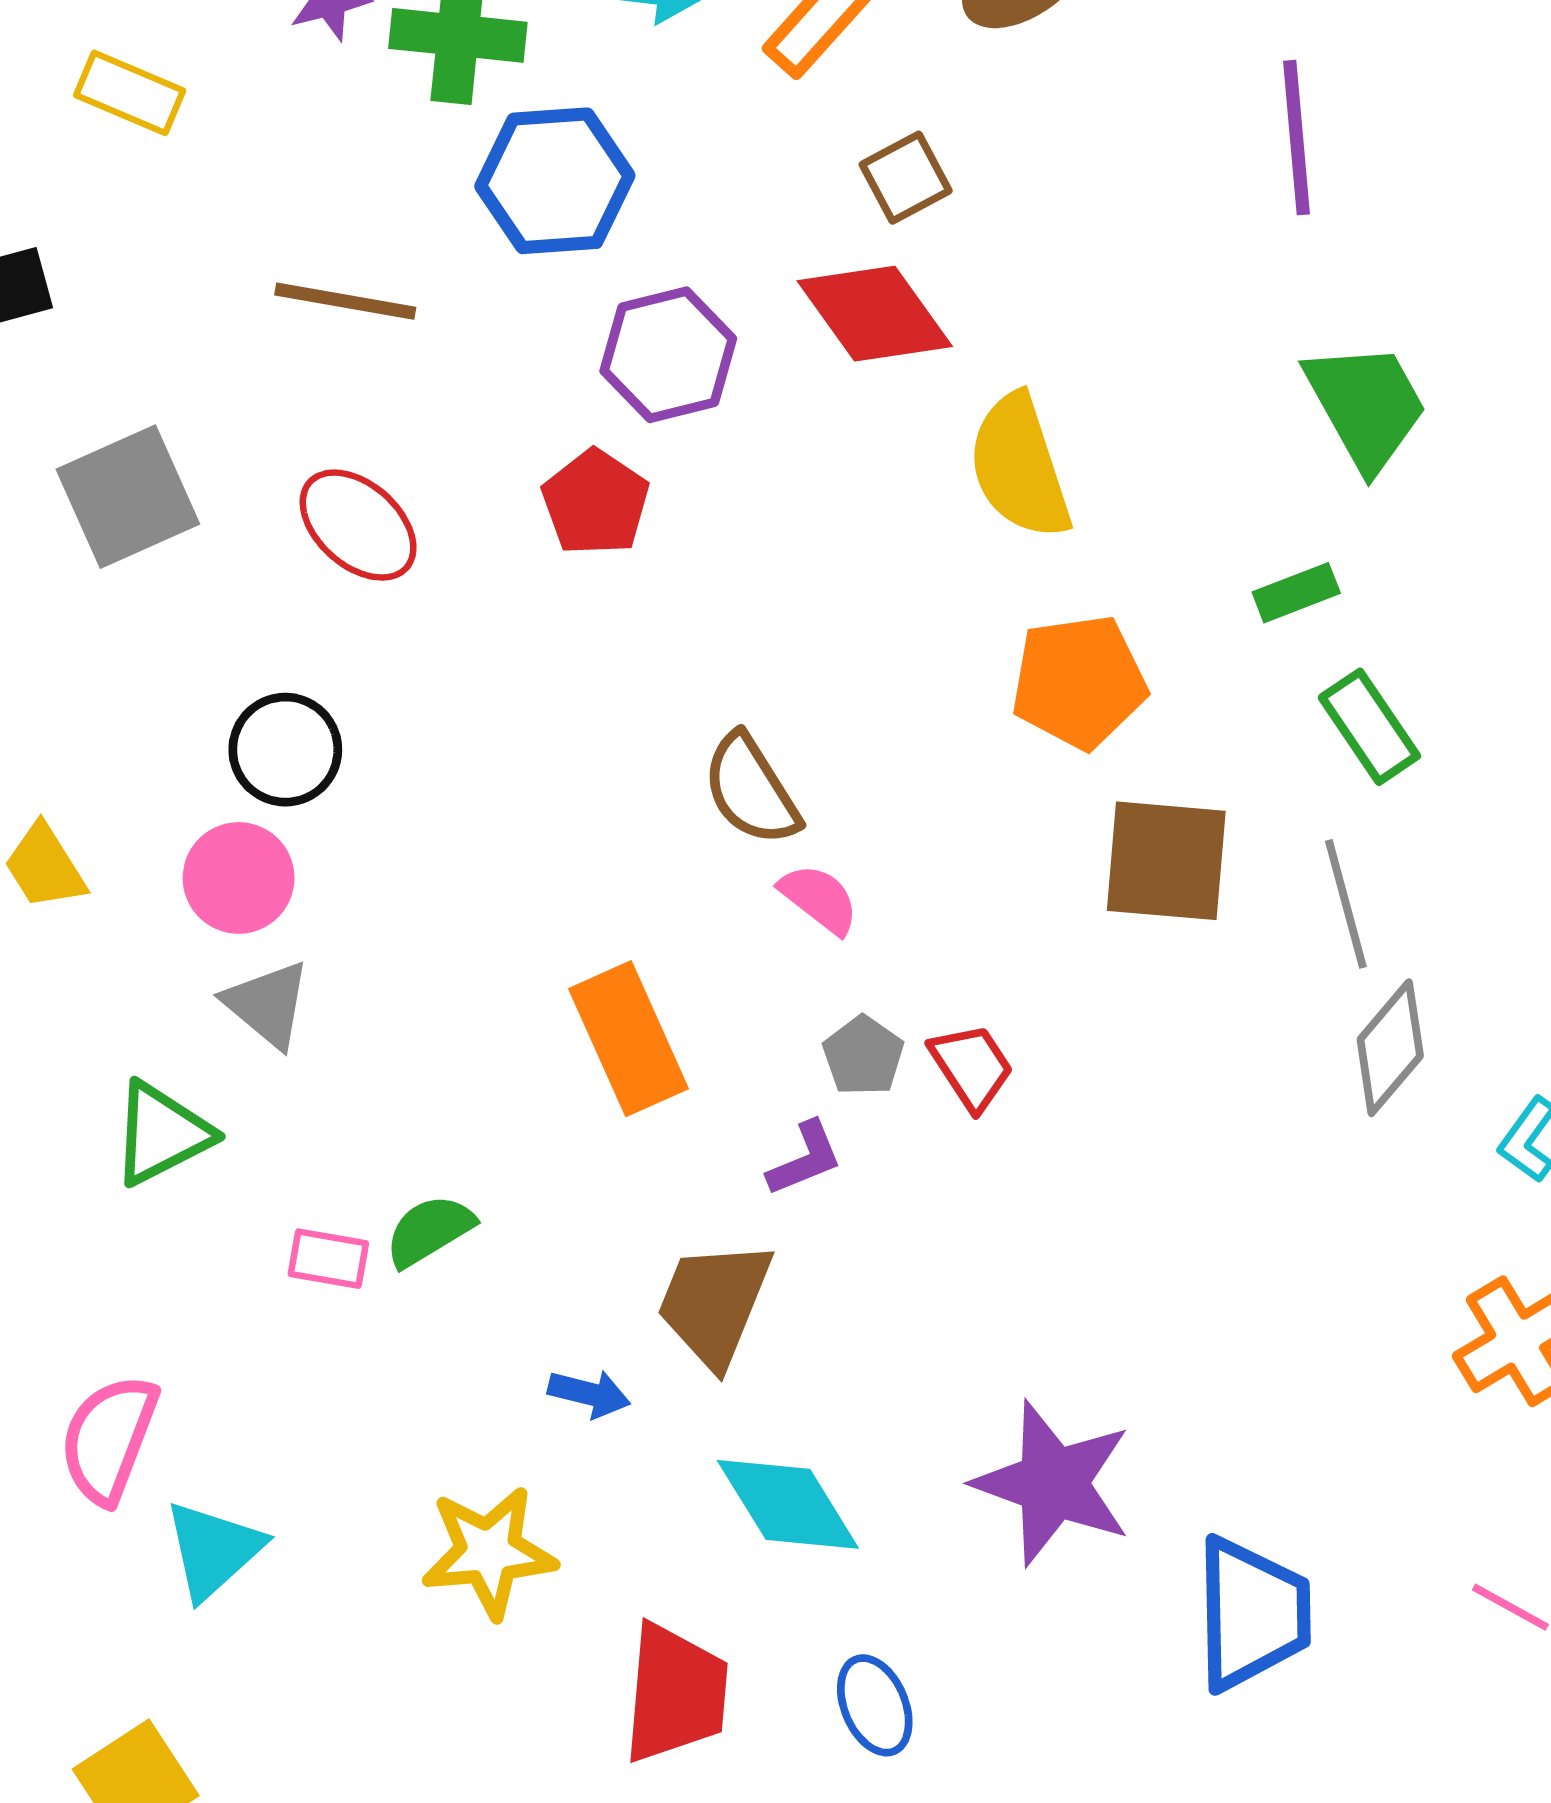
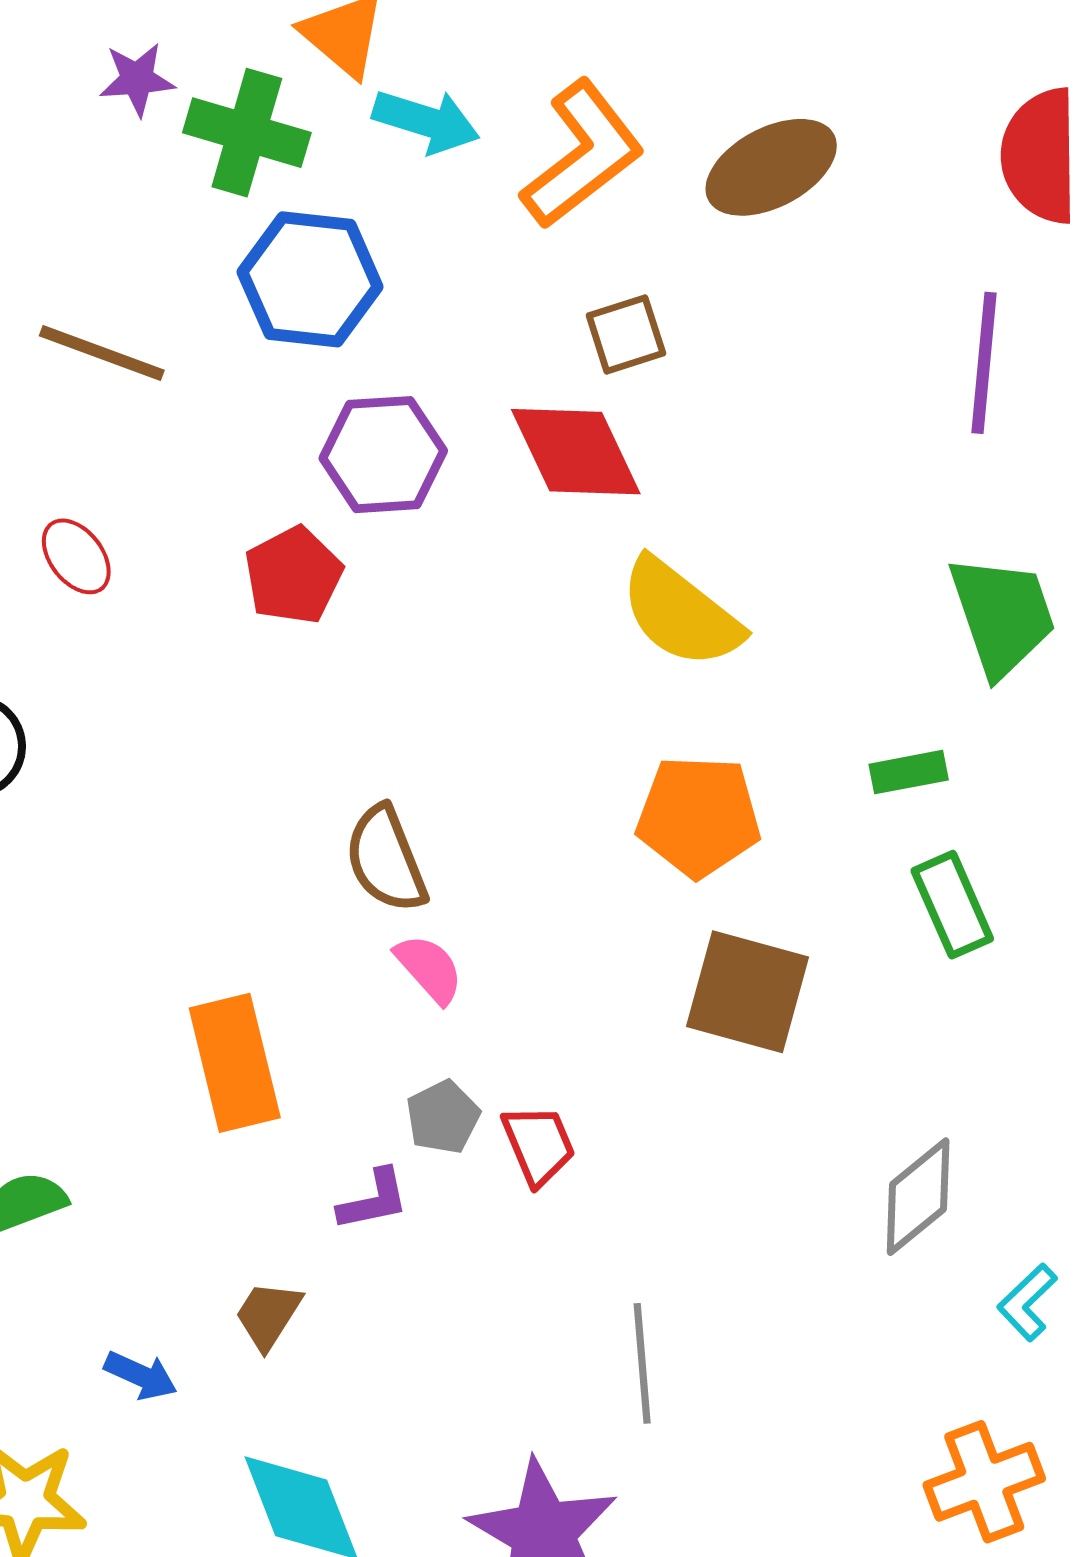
yellow semicircle: (1020, 467) -> (681, 613), turned -44
red ellipse: (358, 525) -> (76, 556), size x0.7
gray line: (1346, 904) -> (642, 1363), moved
brown trapezoid: (714, 1303) -> (268, 1315), size x0.6

